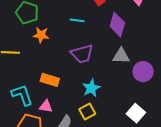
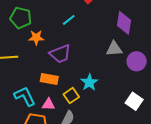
cyan line: (77, 20) -> (69, 20), turned -40
purple diamond: (117, 25) -> (124, 23), moved
purple trapezoid: (82, 54) -> (60, 54), moved
yellow square: (87, 111) -> (71, 96), moved

